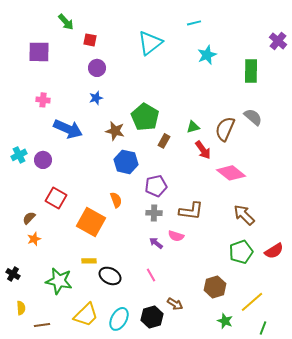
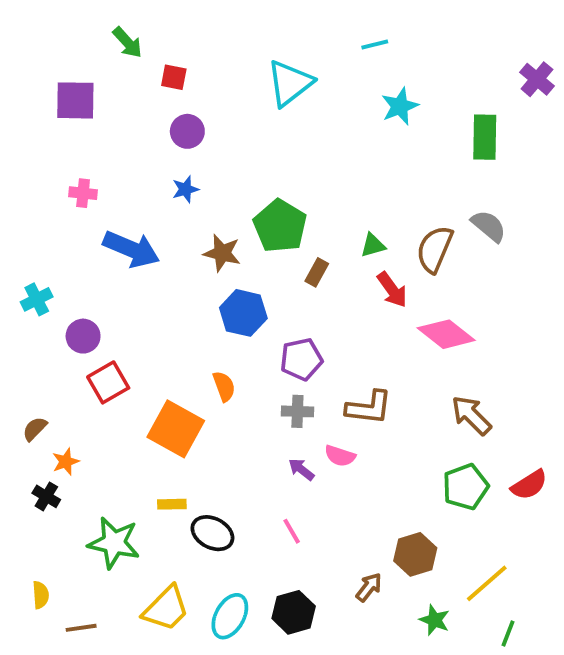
purple circle: (43, 160) -> (83, 336), moved
red square: (56, 198) -> (108, 382), turned 30
brown semicircle: (29, 218) -> (35, 429), moved
black cross: (13, 274) -> (46, 496), moved
brown arrow: (175, 304) -> (369, 587), moved, turned -84

